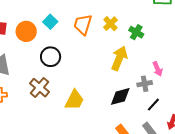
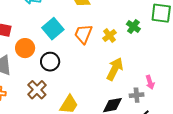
cyan square: (50, 22) -> (53, 29), size x1.5
orange circle: (26, 31) -> (25, 48), moved
green cross: (136, 32) -> (133, 27), moved

